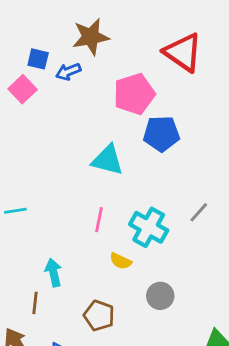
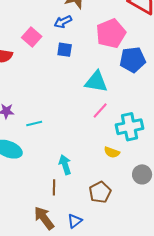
blue square: (38, 59) -> (65, 50), moved
pink line: (99, 220) -> (100, 111), moved, turned 36
cyan cross: (149, 227) -> (130, 127), turned -36
brown pentagon: (99, 316) -> (100, 192), turned 30

